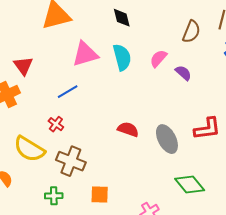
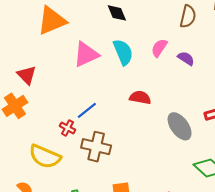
blue line: (68, 92) -> (87, 110), moved
red semicircle: (128, 129) -> (140, 97), moved
brown cross: (71, 161) -> (96, 147), moved

